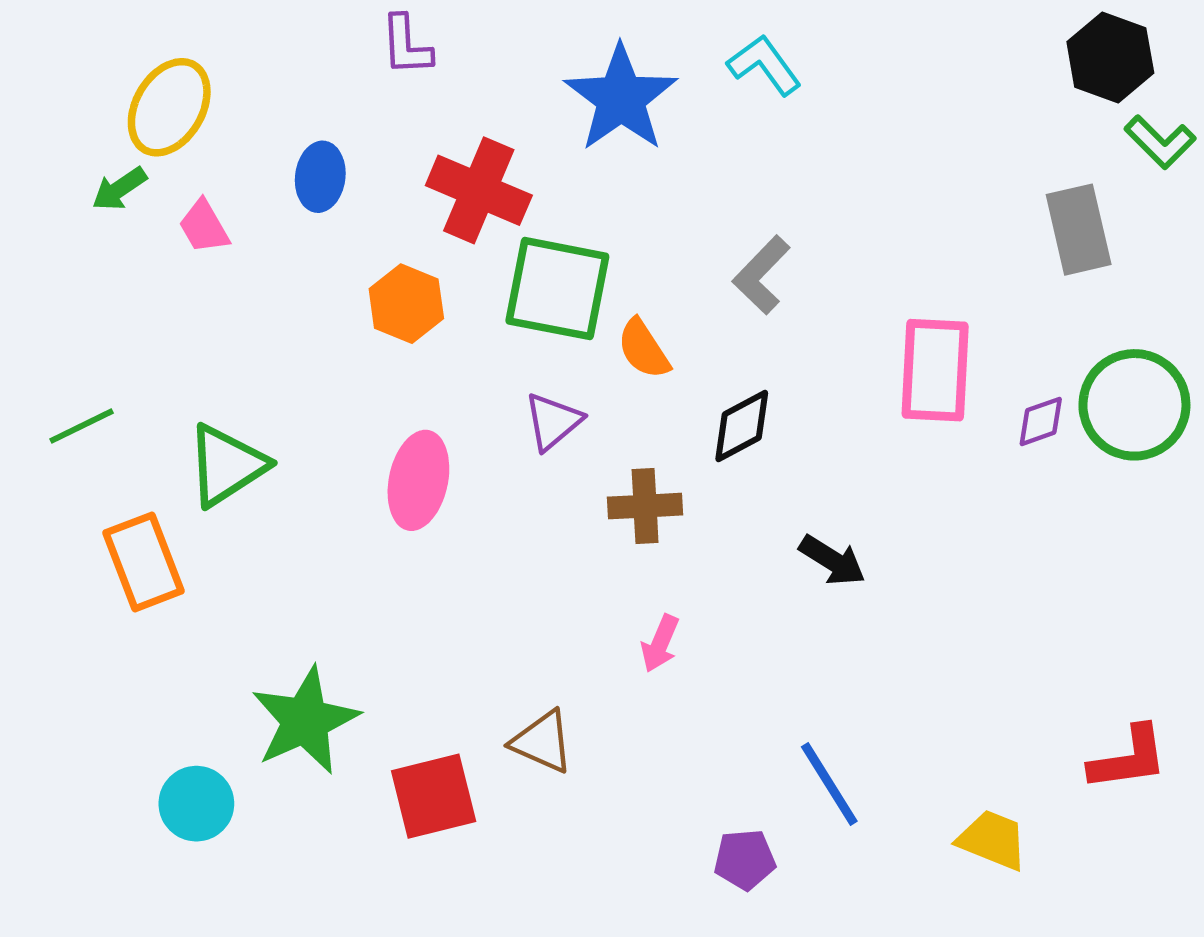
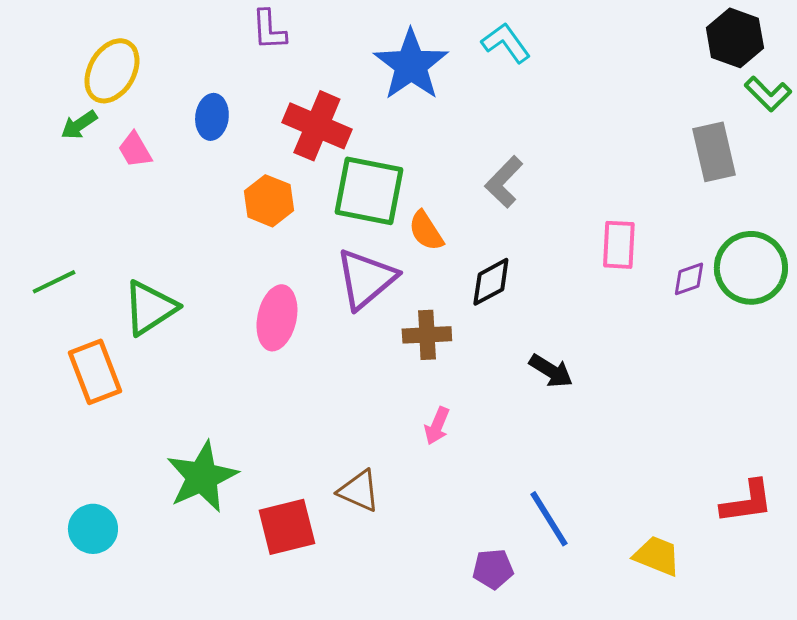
pink rectangle: (935, 370) -> (619, 245), size x0.7
purple triangle: (553, 421) -> (366, 279), size x1.6
cyan circle: (196, 804) -> (93, 529), moved

